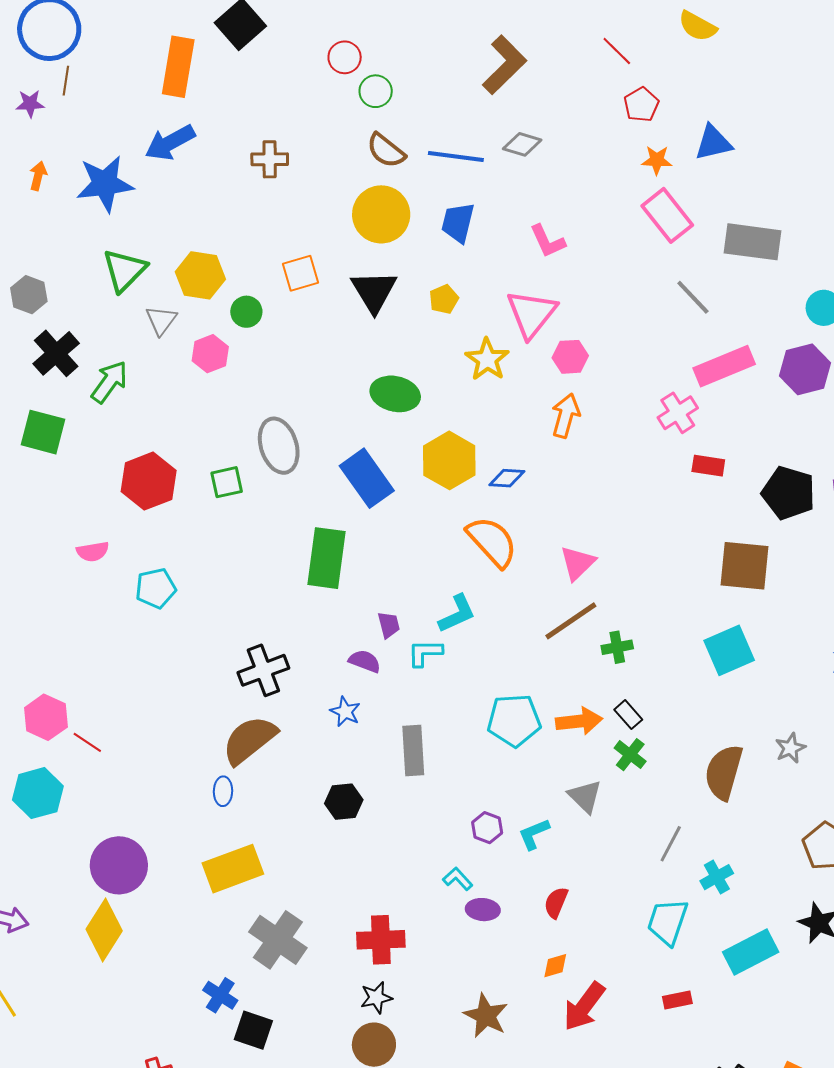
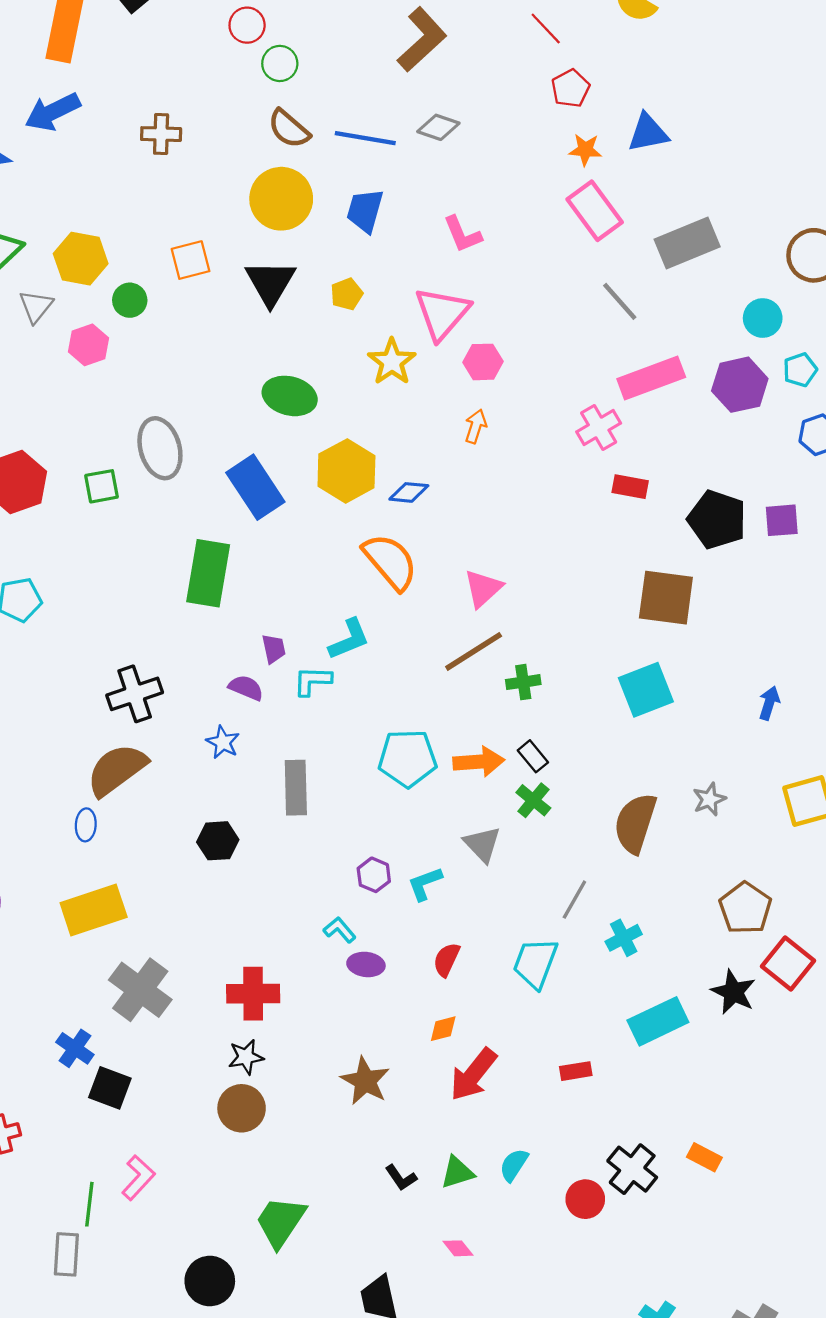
gray rectangle: (753, 242) -> (687, 243), turned -32
orange arrow: (566, 416) -> (476, 426), size x0.7
cyan trapezoid: (668, 922) -> (535, 963), moved

